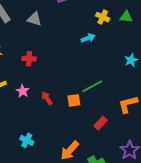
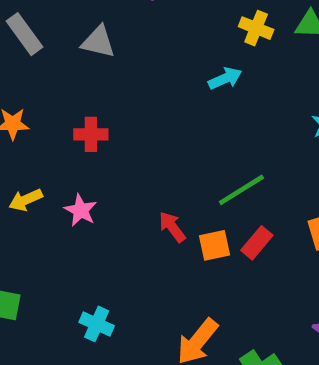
red arrow: (47, 98) -> (172, 227), moved
orange square: (74, 100) -> (215, 245), moved
red rectangle: (101, 123) -> (257, 243), moved

